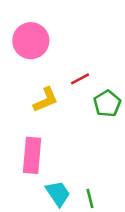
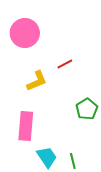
green pentagon: (107, 104) -> (87, 109), moved

